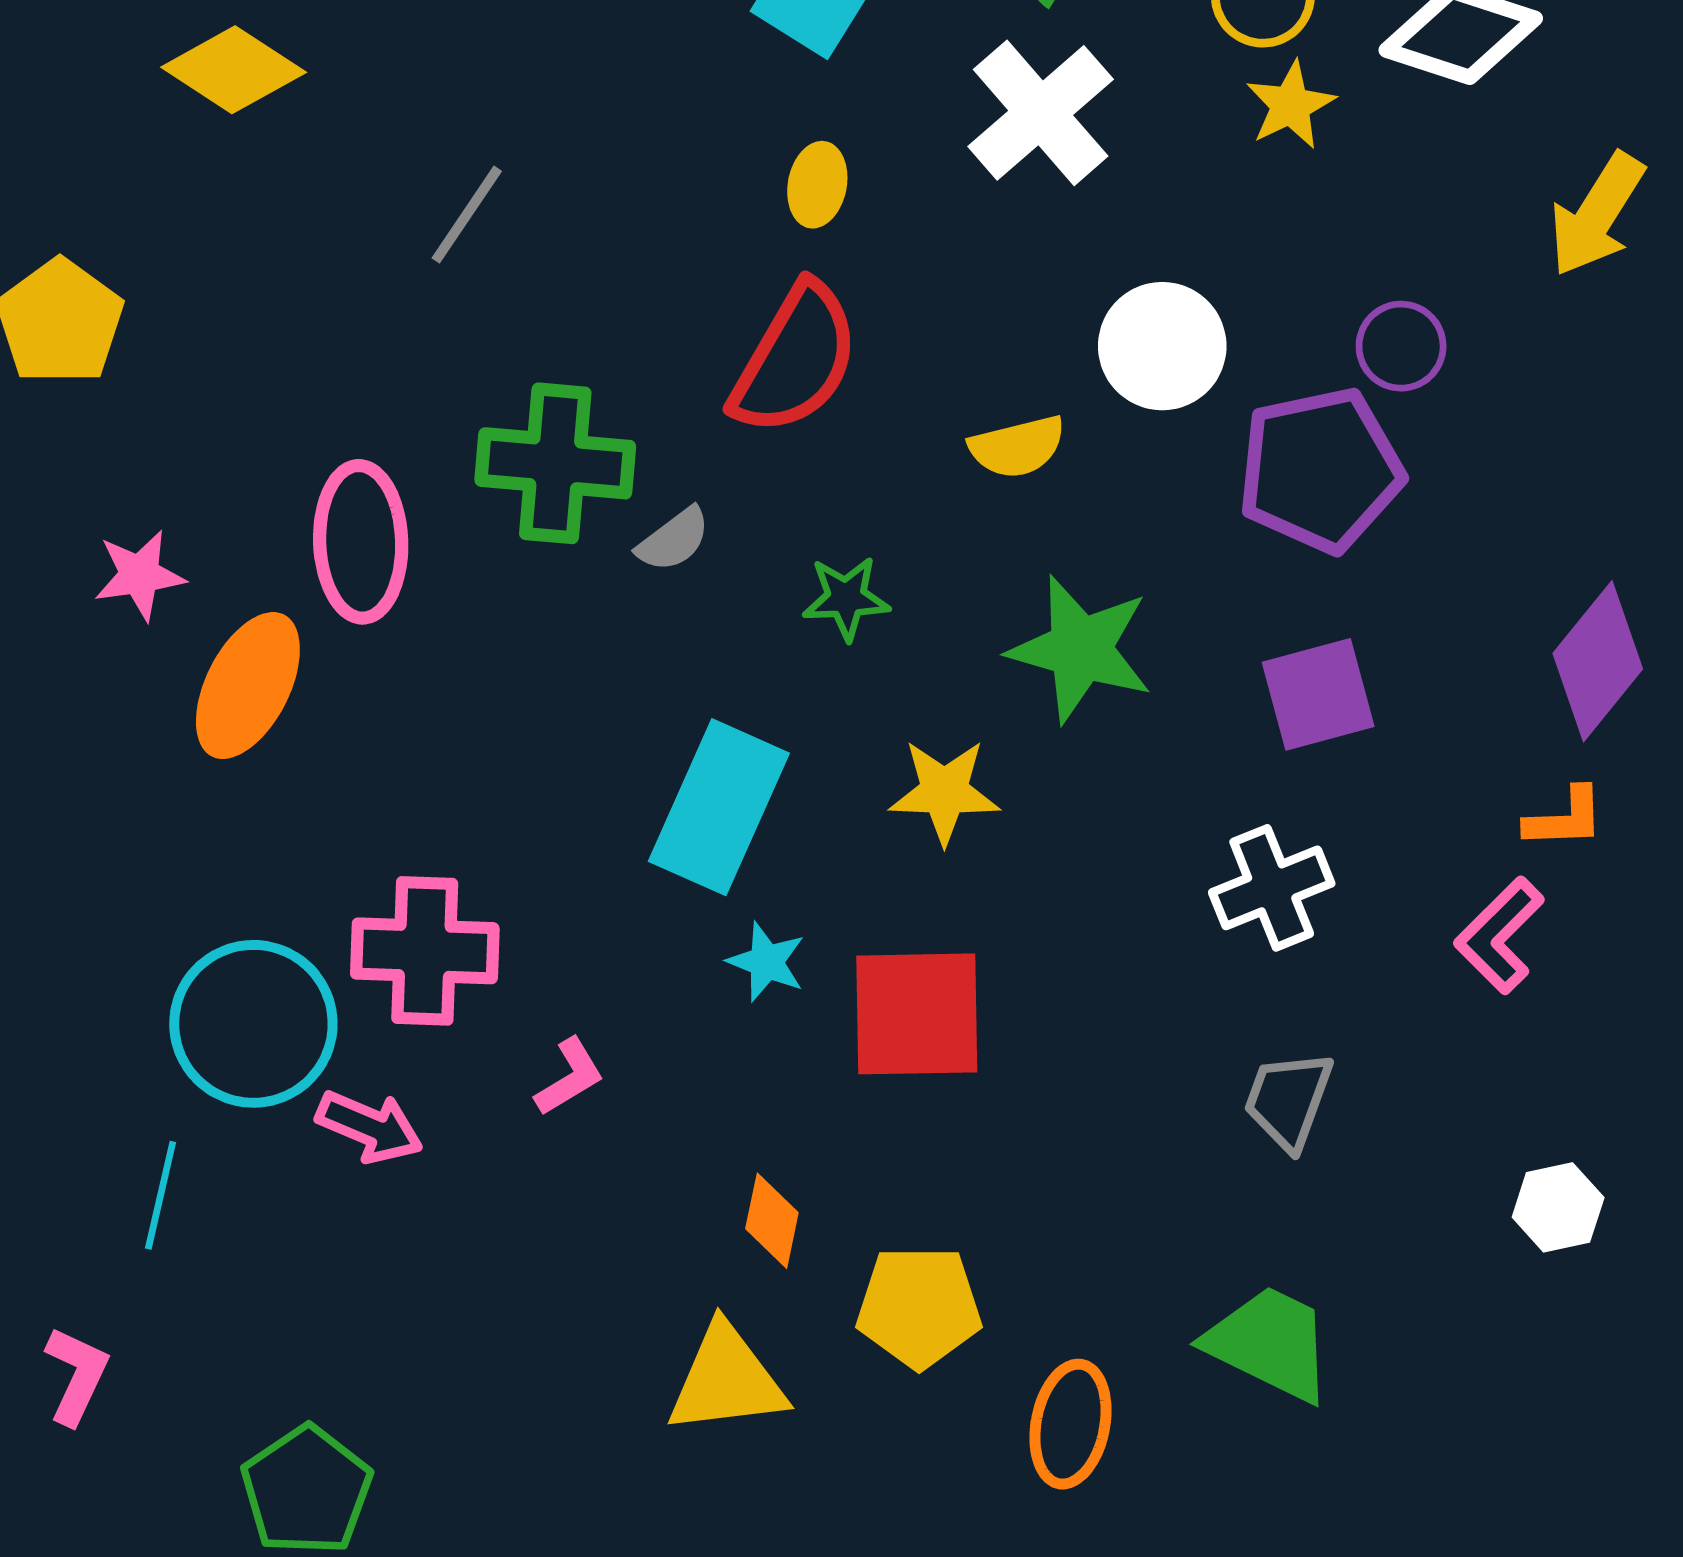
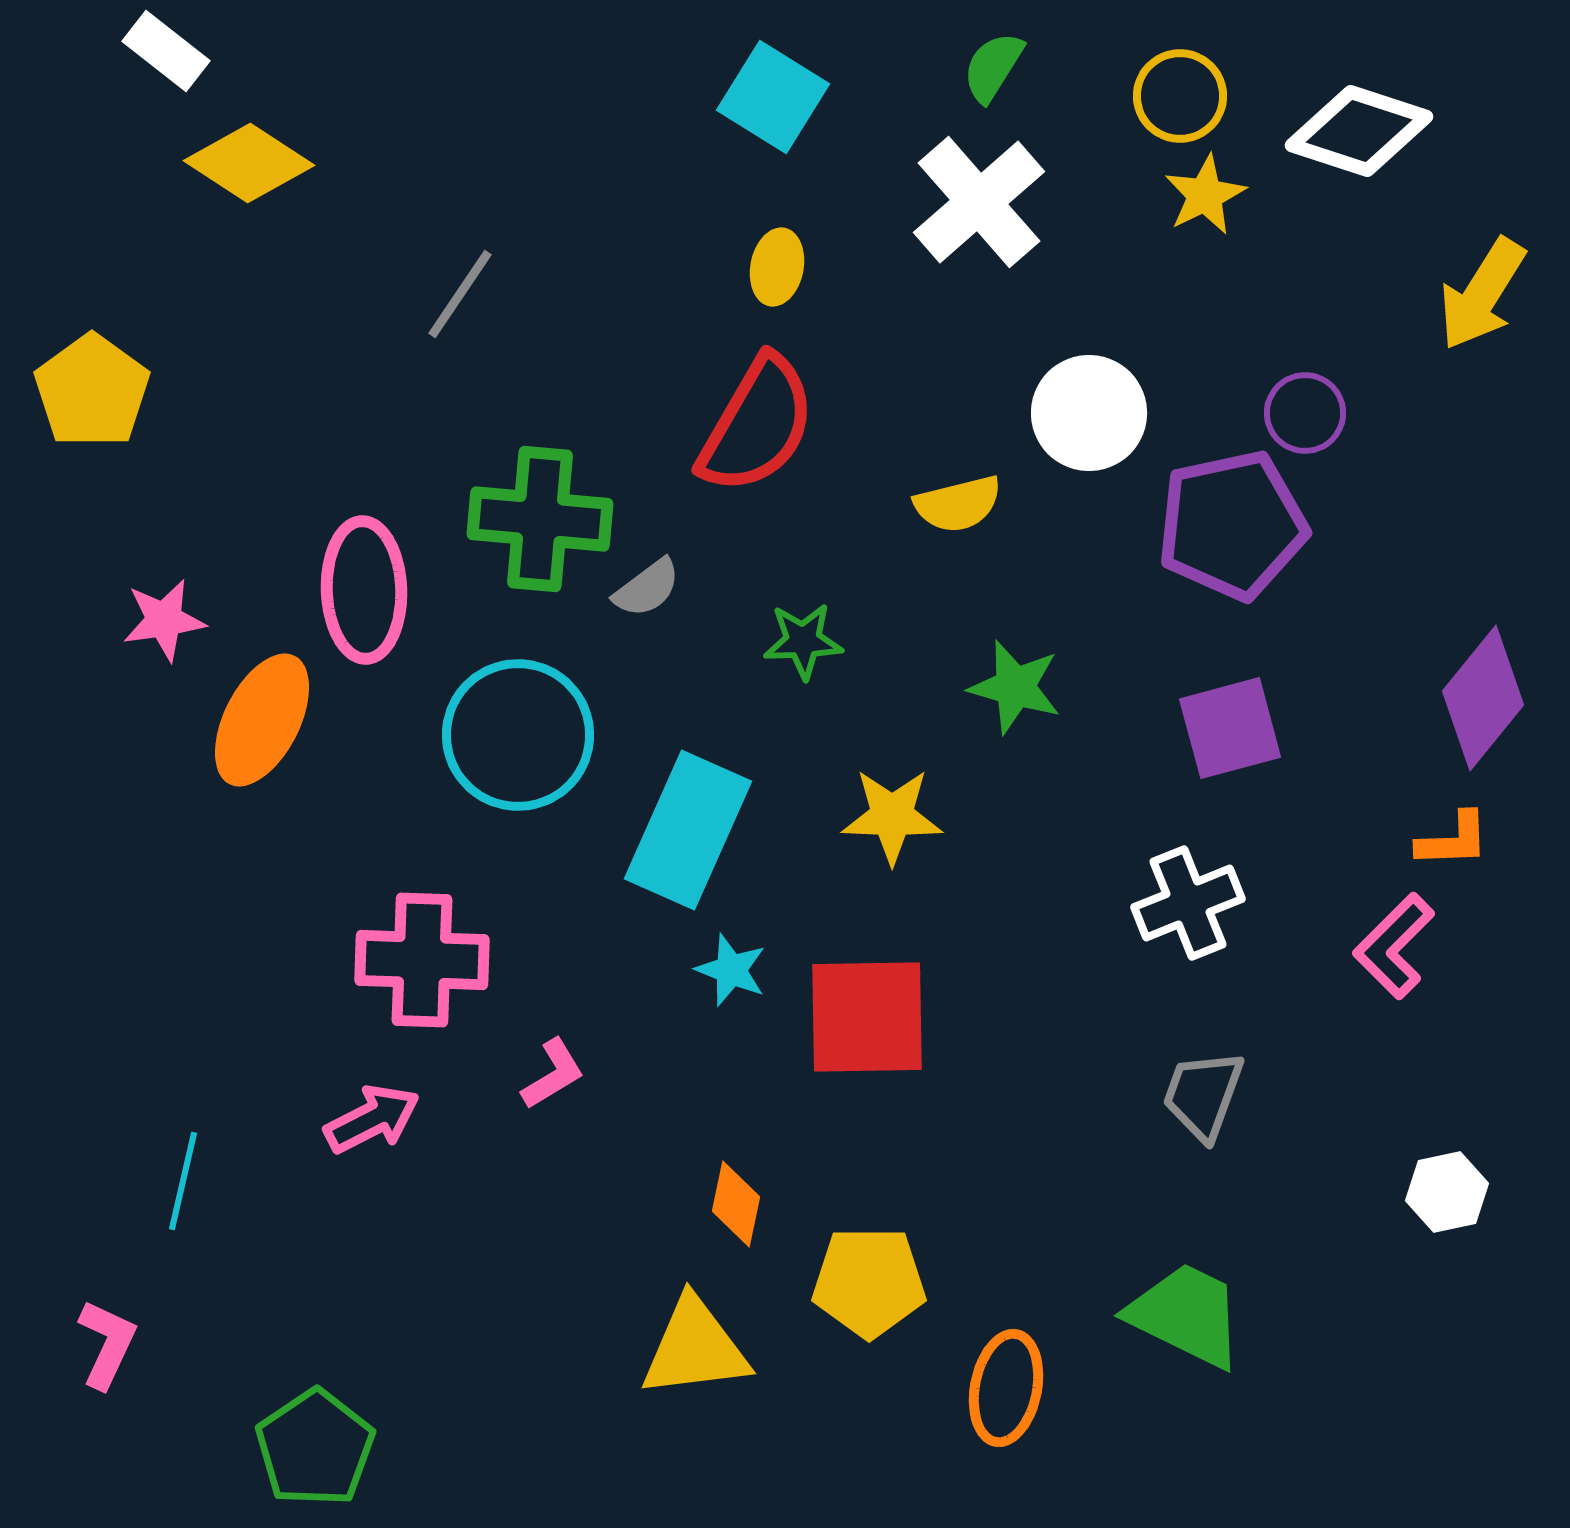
green star: (1080, 649) -> (1015, 687), size x0.7
cyan circle: (253, 1024) -> (518, 735), moved
pink arrow: (370, 1127) -> (372, 1119), turned -50

